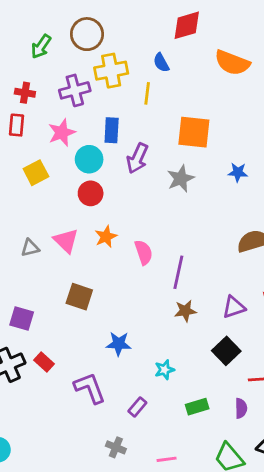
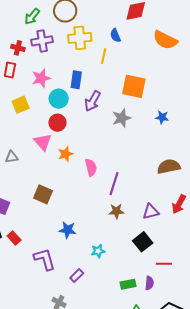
purple cross: (75, 90) -> (42, 41), moved
pink triangle: (66, 241) -> (43, 142), moved
green rectangle: (197, 407) -> (128, 284), moved

